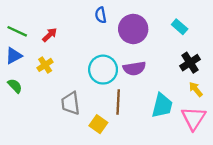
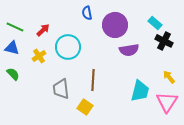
blue triangle: (14, 56) -> (12, 48), turned 42
black cross: (190, 63) -> (164, 41), moved, turned -30
purple semicircle: (134, 68) -> (129, 50), moved
cyan circle: (103, 70) -> (68, 47), moved
brown line: (118, 102) -> (93, 80), moved

